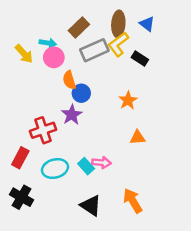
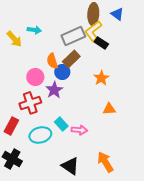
brown rectangle: (79, 27) -> (71, 59), moved
pink circle: (54, 57) -> (35, 77), moved
black rectangle: (140, 59) -> (101, 43), moved
cyan rectangle: (86, 166) -> (61, 124), moved

